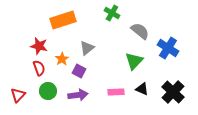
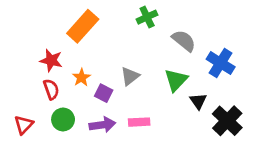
green cross: (112, 13) -> (147, 17), turned 35
orange rectangle: (63, 20) -> (83, 26), turned -30
gray triangle: (87, 48) -> (130, 76), moved
black triangle: (142, 89) -> (198, 101), moved, turned 32
pink rectangle: (116, 92) -> (139, 122), moved

